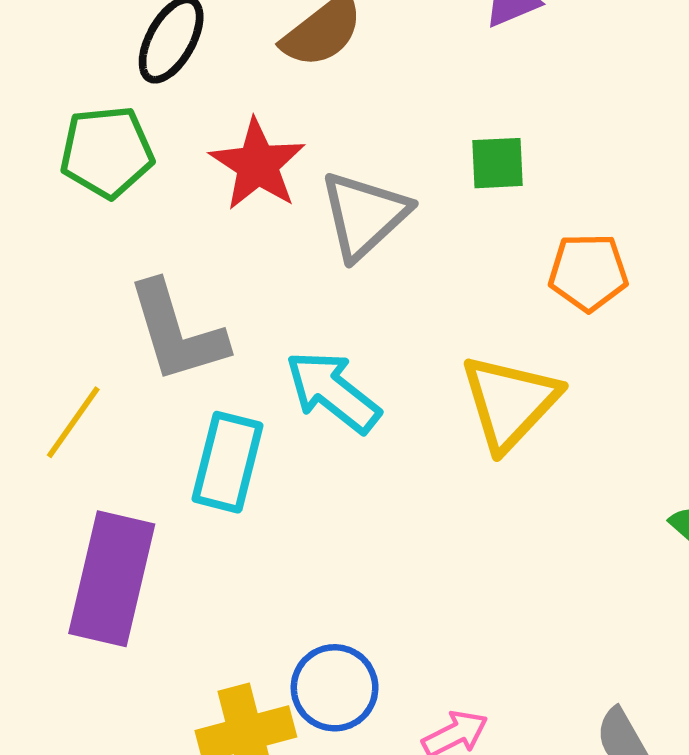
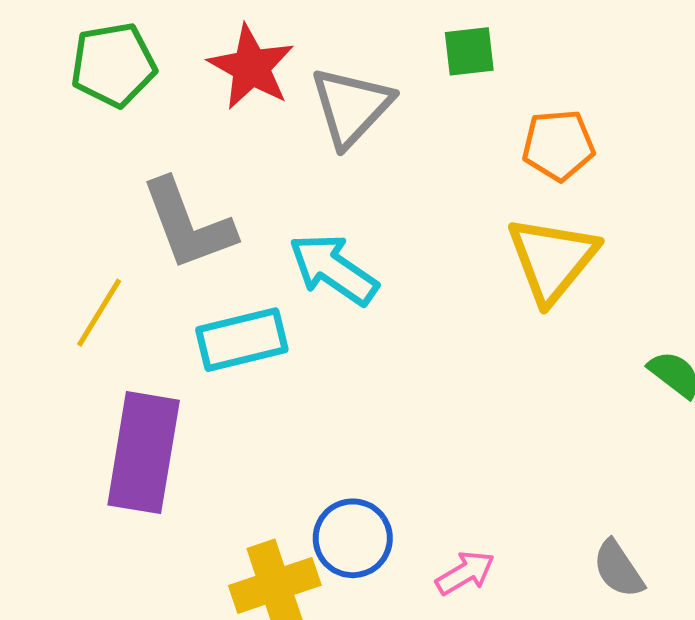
yellow triangle: (510, 402) -> (552, 259), moved
cyan rectangle: (227, 462) -> (242, 340), turned 66

